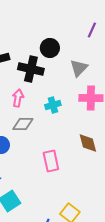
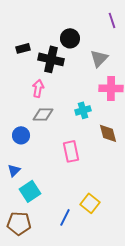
purple line: (92, 30) -> (112, 20), turned -42
cyan cross: (53, 105) -> (83, 110), moved

